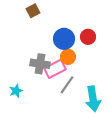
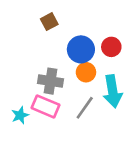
brown square: (33, 11) -> (49, 22), moved
pink rectangle: (55, 69) -> (45, 106), moved, turned 50
cyan arrow: (93, 99) -> (113, 91), moved

